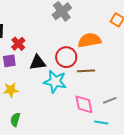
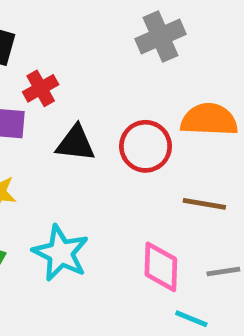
brown line: (86, 71) -> (204, 204), moved
cyan star: (55, 82) -> (61, 253), moved

